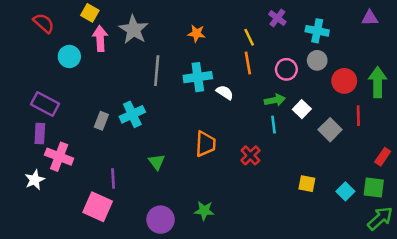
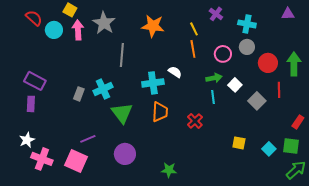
orange star: (196, 33) -> (153, 26), size x1.6
cyan circle: (69, 57) -> (54, 30), moved
cyan cross: (198, 77) -> (153, 83), moved
pink cross: (59, 157) -> (42, 159), moved
green triangle: (157, 162) -> (122, 113), moved, size x1.6
purple line: (113, 179) -> (88, 139), turned 70
green star: (204, 211) -> (169, 170), moved
purple circle: (161, 220) -> (125, 154), moved

